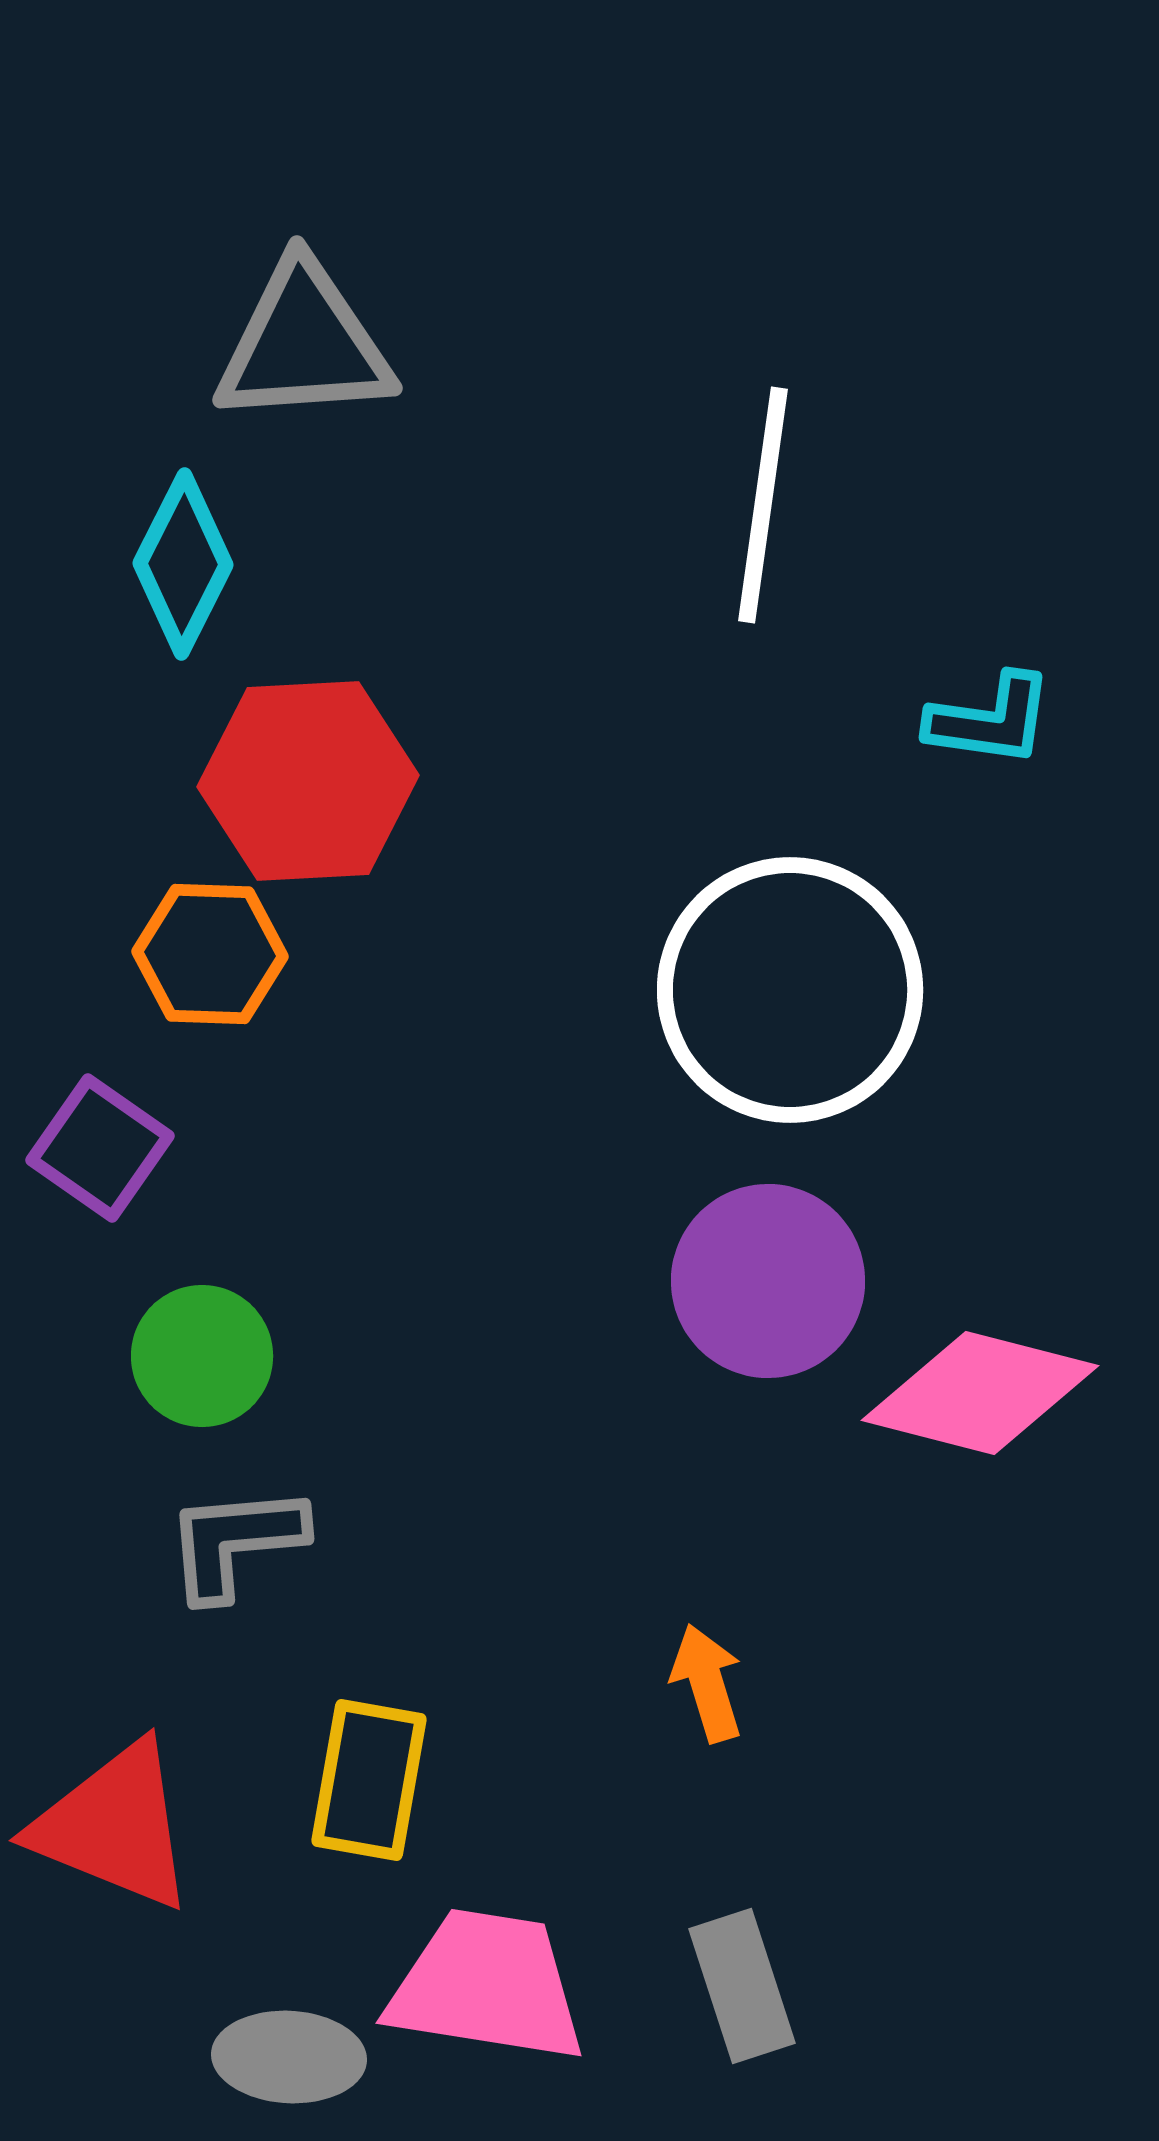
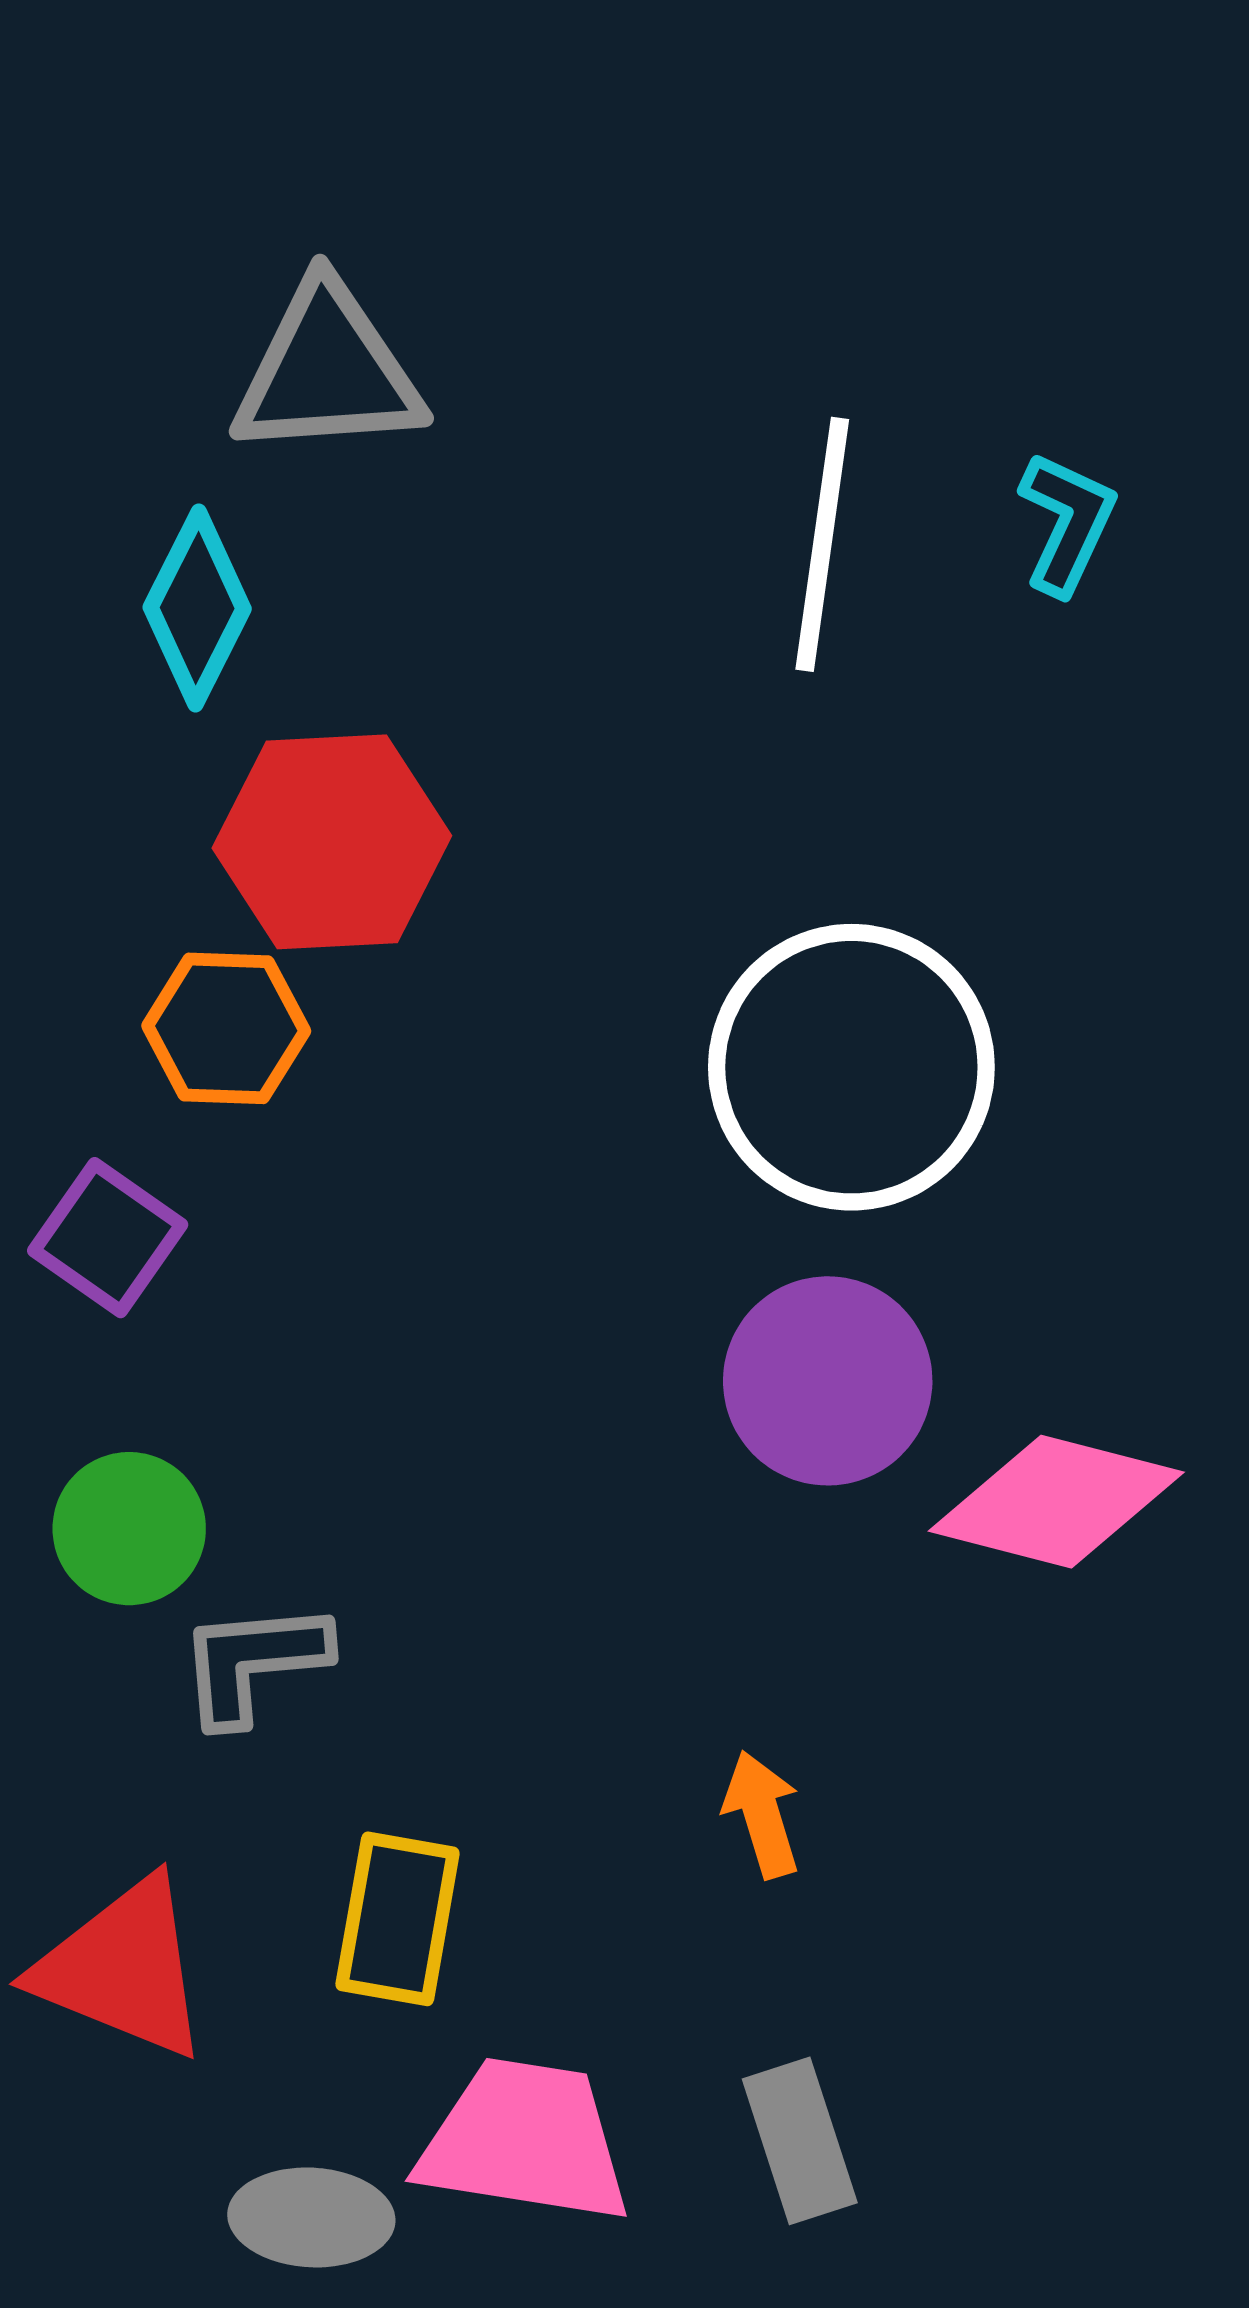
cyan L-shape: (990, 720) -> (1067, 523), moved, turned -73
green circle: (202, 1356) -> (129, 1529), moved

